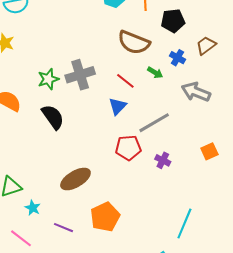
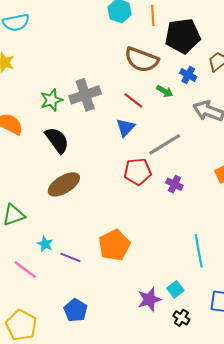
black pentagon: (173, 21) -> (183, 36), size x1.4
brown ellipse: (75, 179) -> (64, 184), moved
cyan star: (33, 208) -> (45, 244), moved
cyan line: (184, 223) -> (199, 251), turned -32

